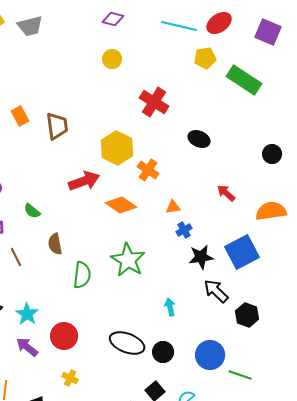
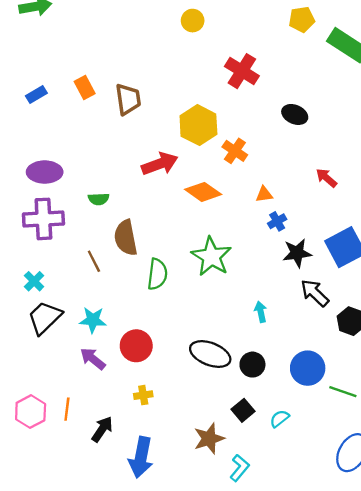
green semicircle: (32, 211) -> (99, 199), turned -42
brown semicircle: (55, 244) -> (126, 238), size x1.4
brown line: (16, 257) -> (94, 261), moved
cyan star: (27, 314) -> (93, 320), turned -30
yellow cross: (70, 378) -> (143, 395), turned -35

